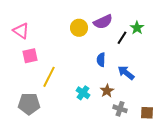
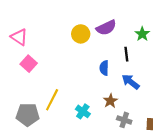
black line: (122, 38) -> (126, 54), moved, turned -40
pink square: (30, 56) -> (29, 64), turned -35
yellow line: (49, 77) -> (52, 100), moved
cyan cross: (83, 93) -> (83, 111), moved

